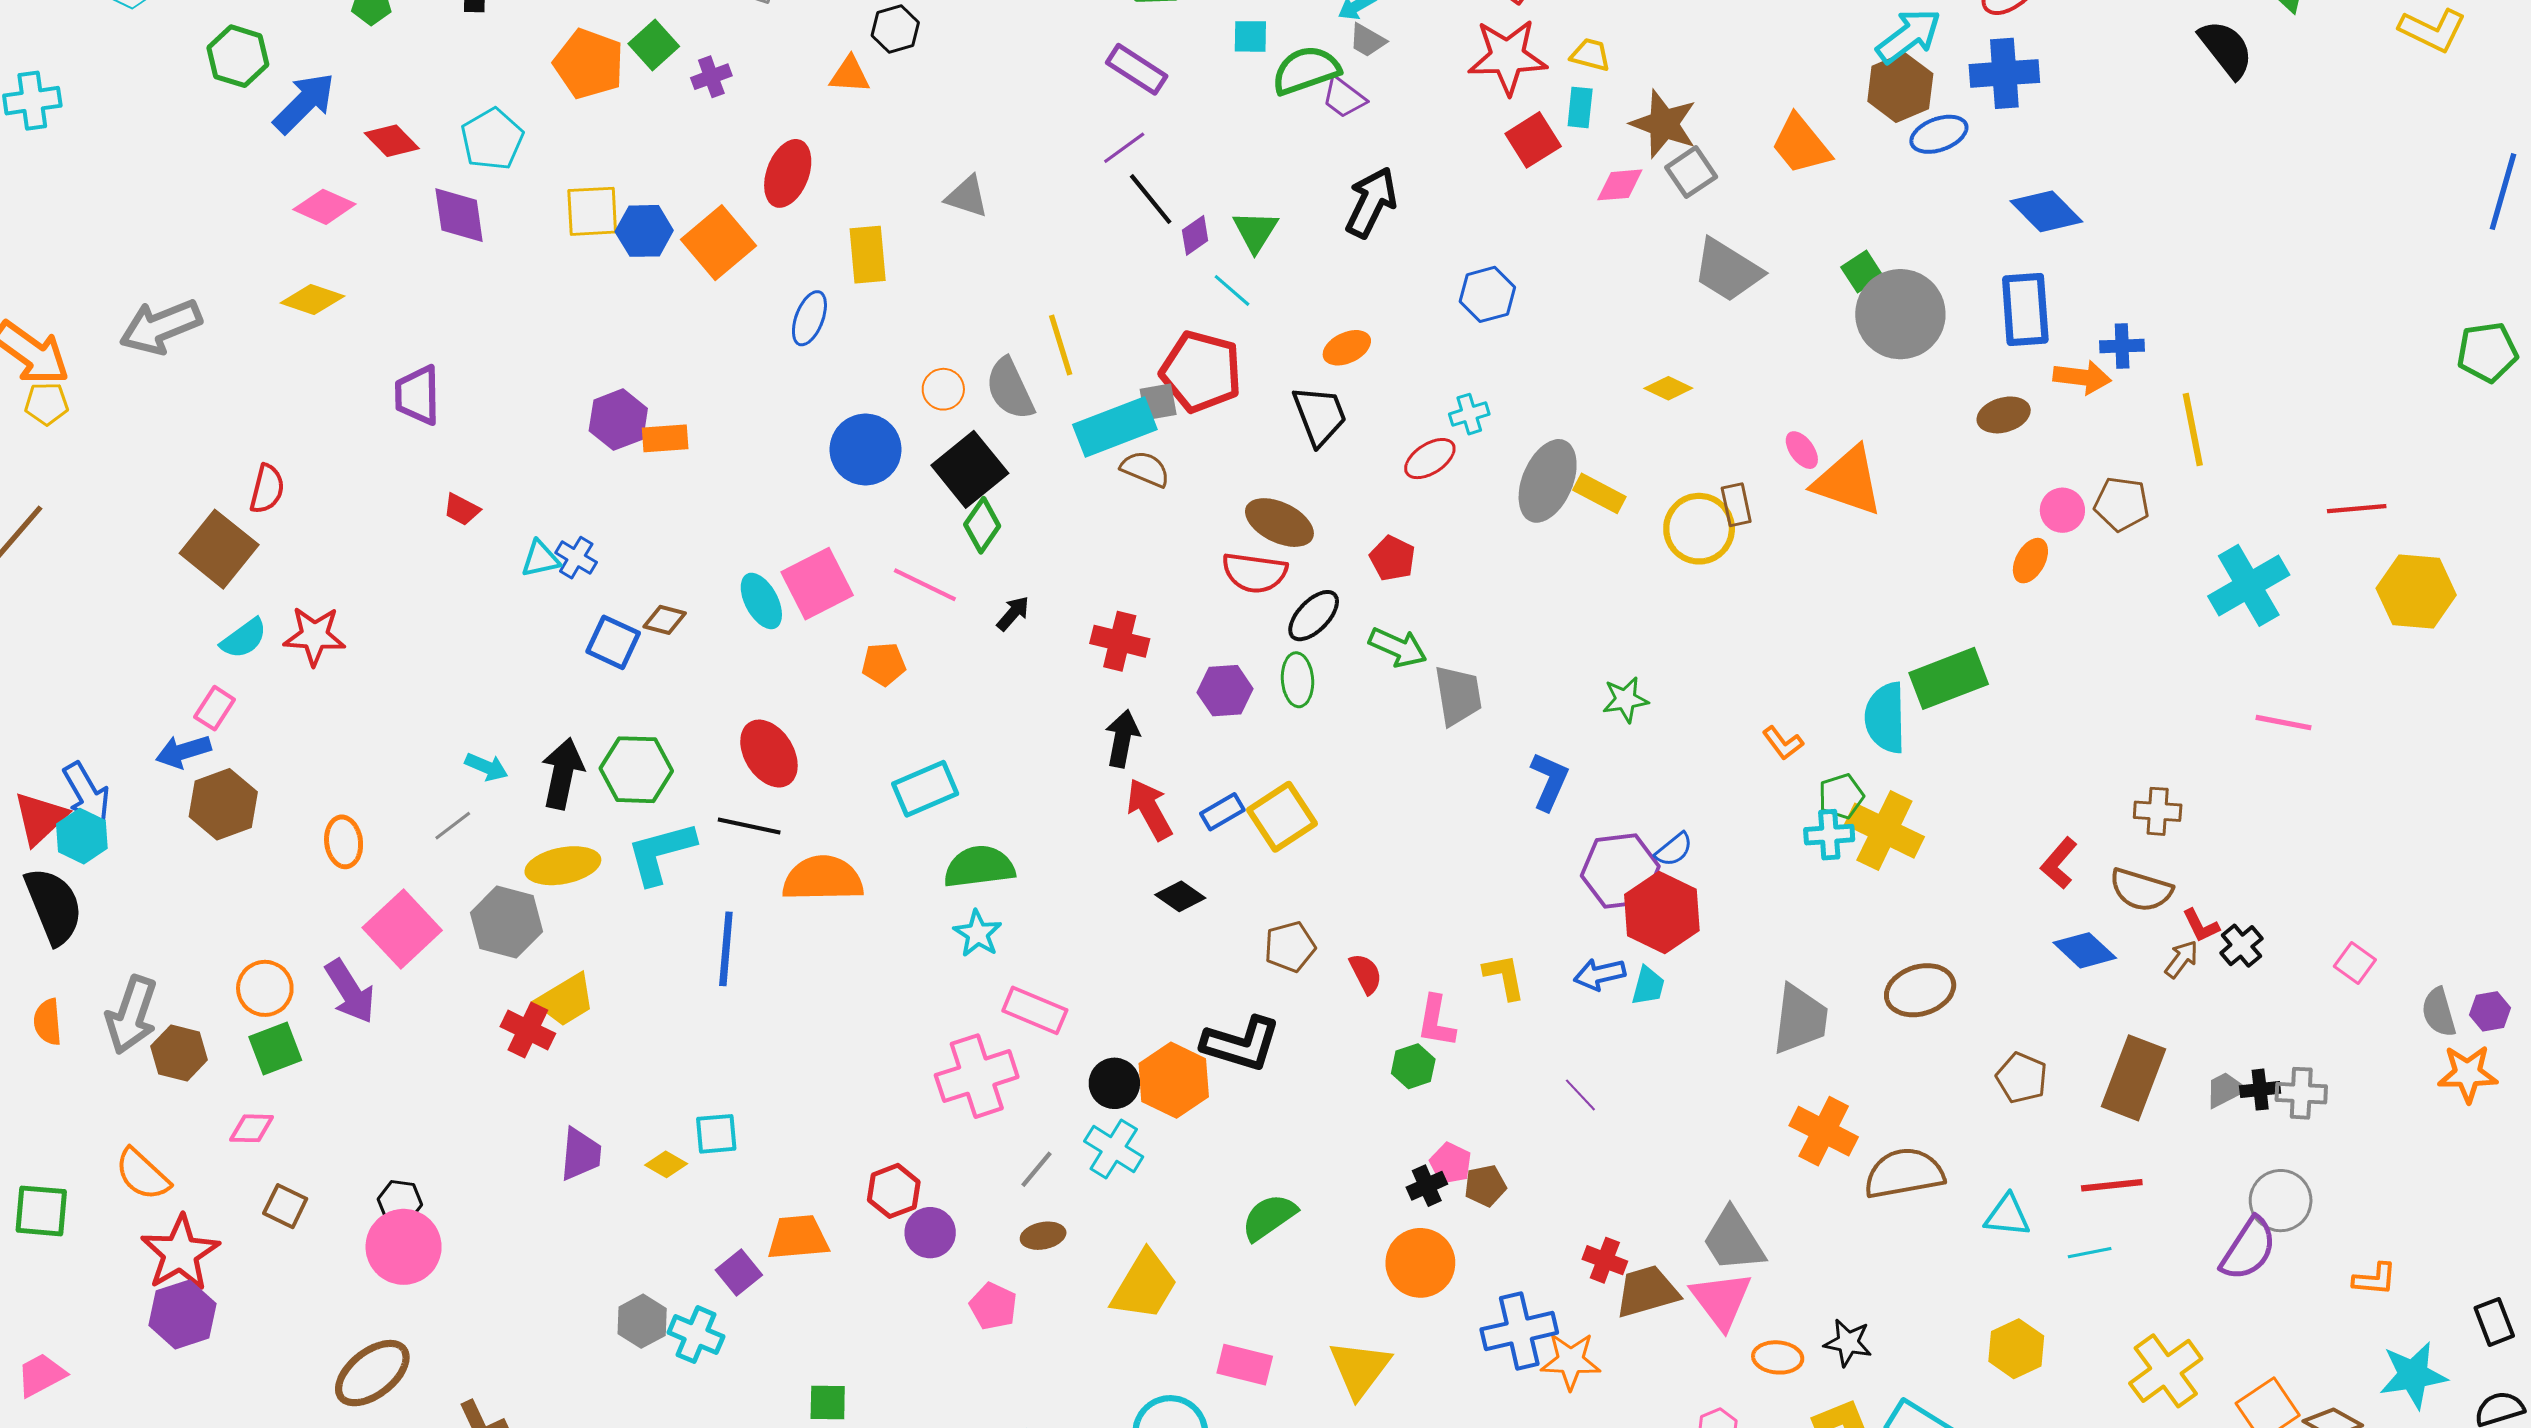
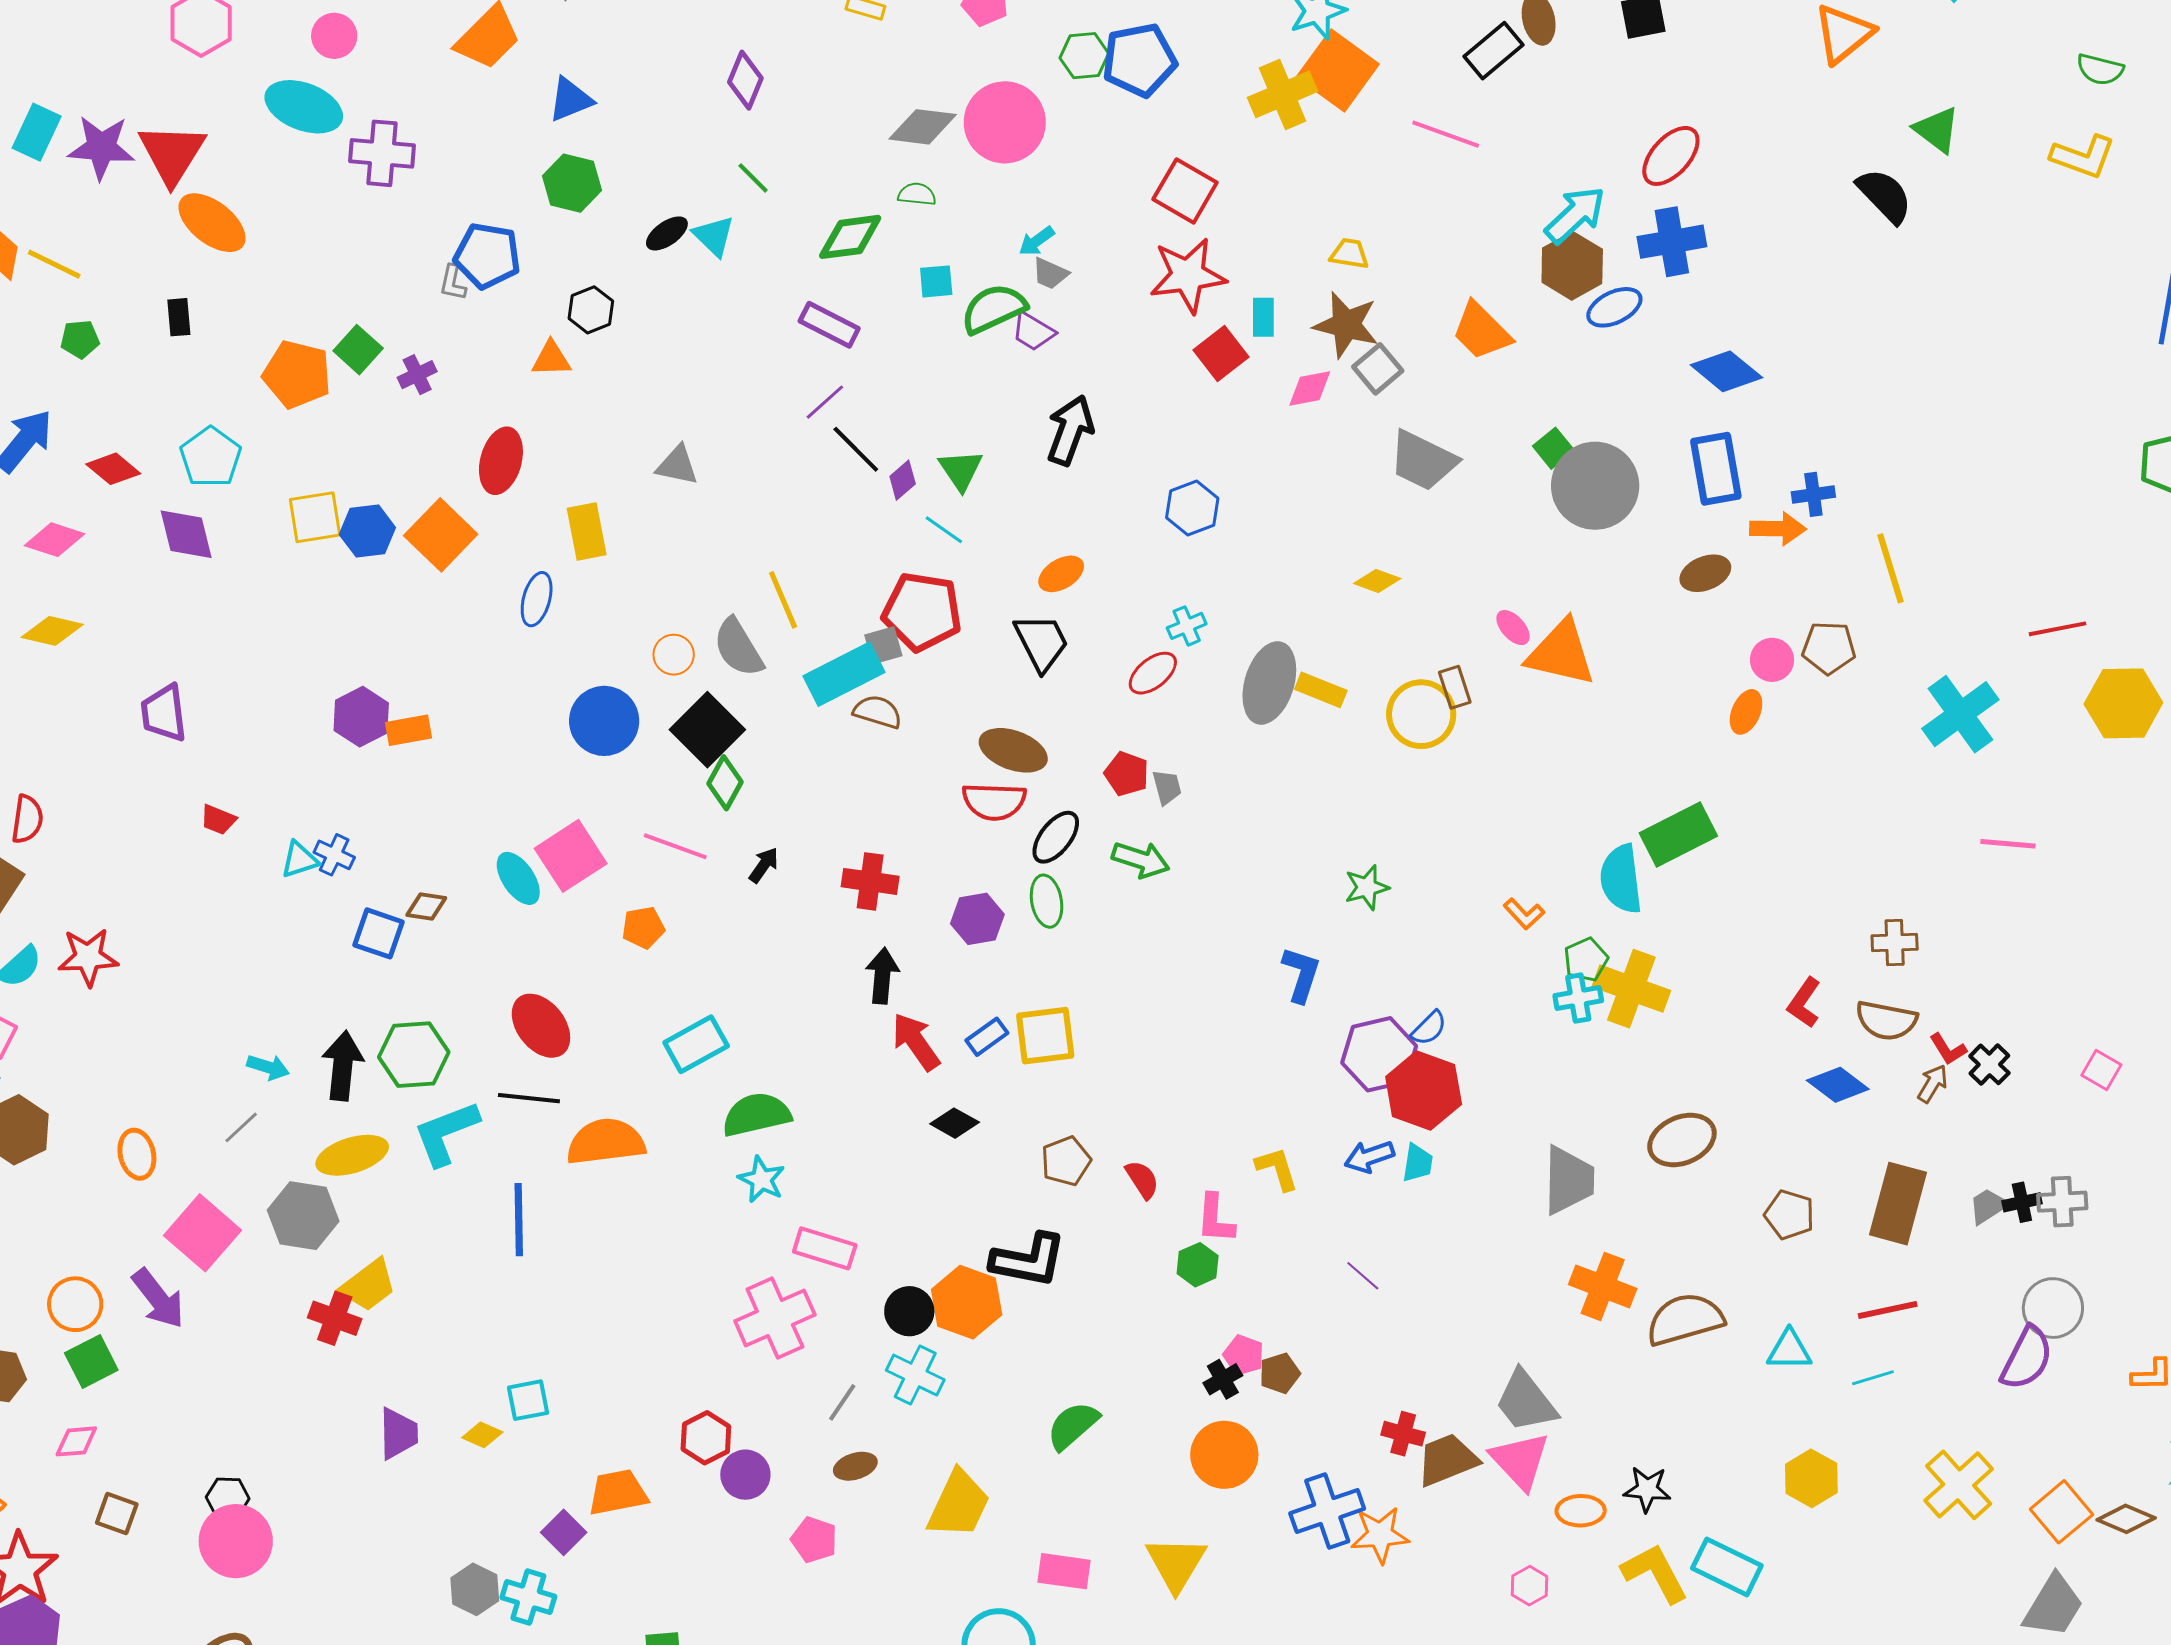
yellow trapezoid: (1590, 55) -> (1349, 254), moved
gray trapezoid: (1458, 695) -> (1167, 787), moved, size x0.6
yellow square: (1282, 817) -> (1045, 1036), turned 32

